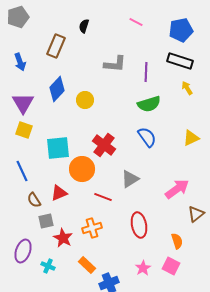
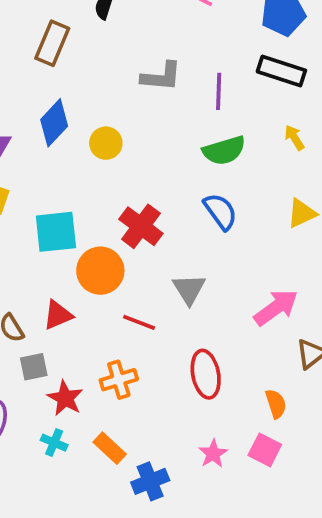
yellow arrow: (187, 88) -> (294, 138), moved
gray triangle: (130, 179) -> (189, 289), turned -30
cyan cross: (48, 266) -> (54, 443), moved

